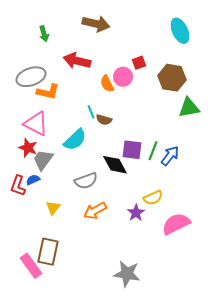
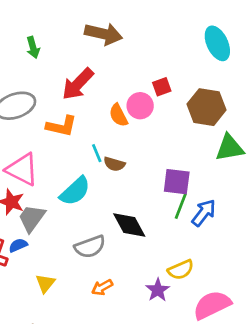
red arrow: (77, 61) -> (78, 84), turned -60
orange L-shape: (48, 92) -> (61, 126), moved
purple square: (132, 150) -> (177, 182), moved
orange arrow: (95, 211) -> (102, 287), size x0.7

